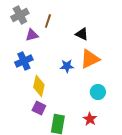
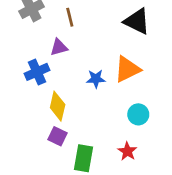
brown line: (48, 21) -> (70, 17), turned -32
black triangle: (82, 34) -> (137, 21), moved, size x1.5
purple triangle: (32, 35) -> (59, 47), moved

